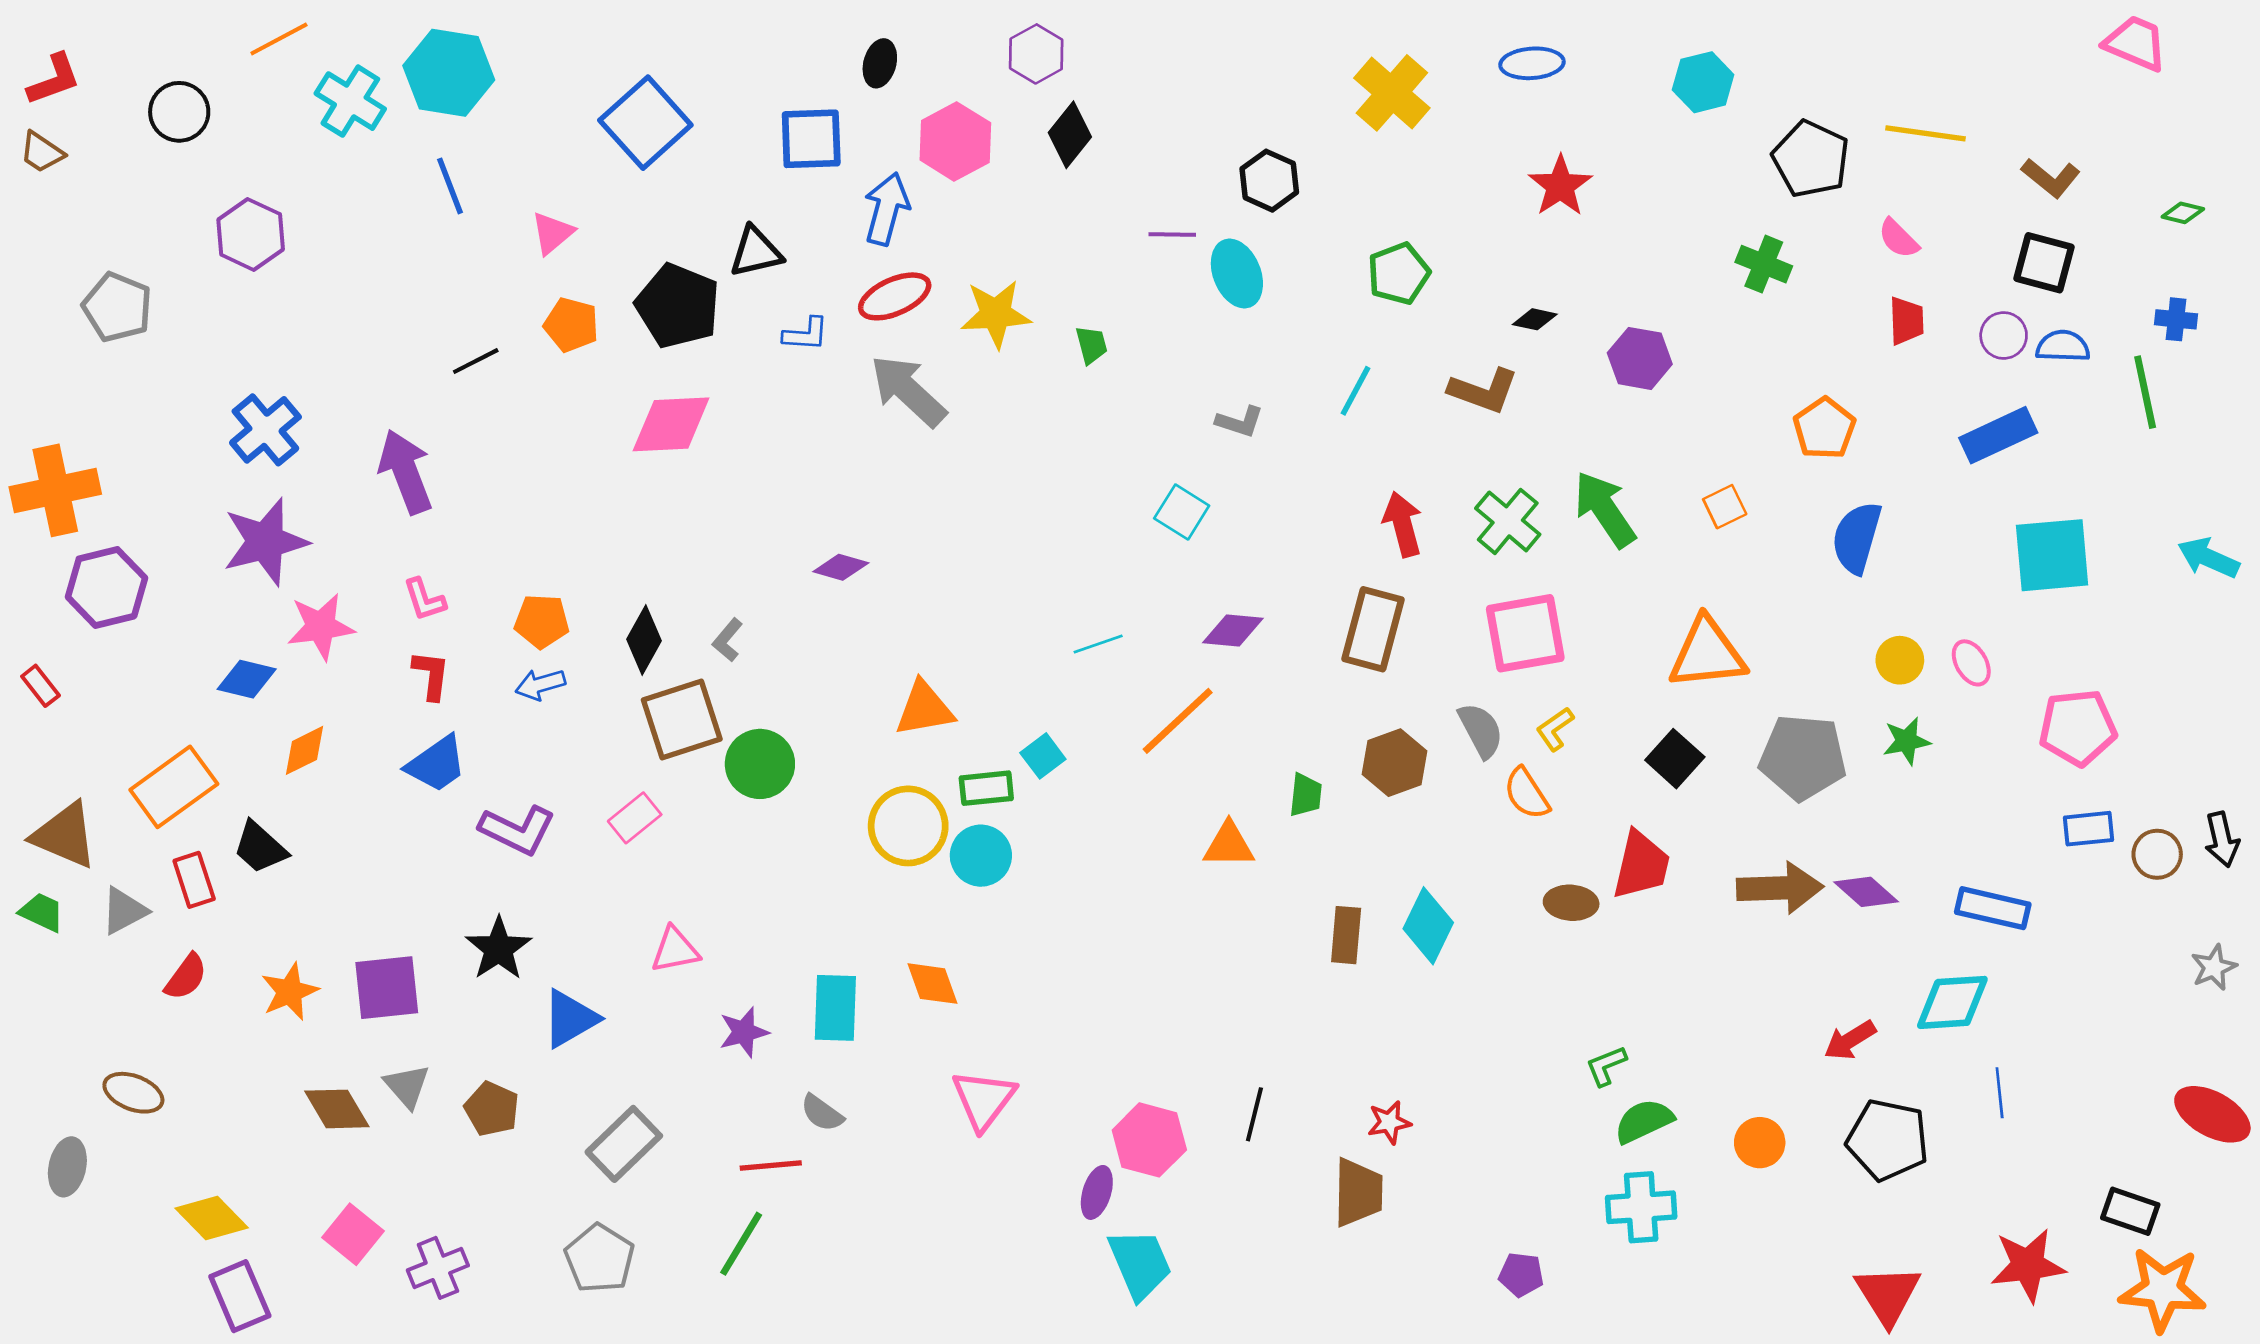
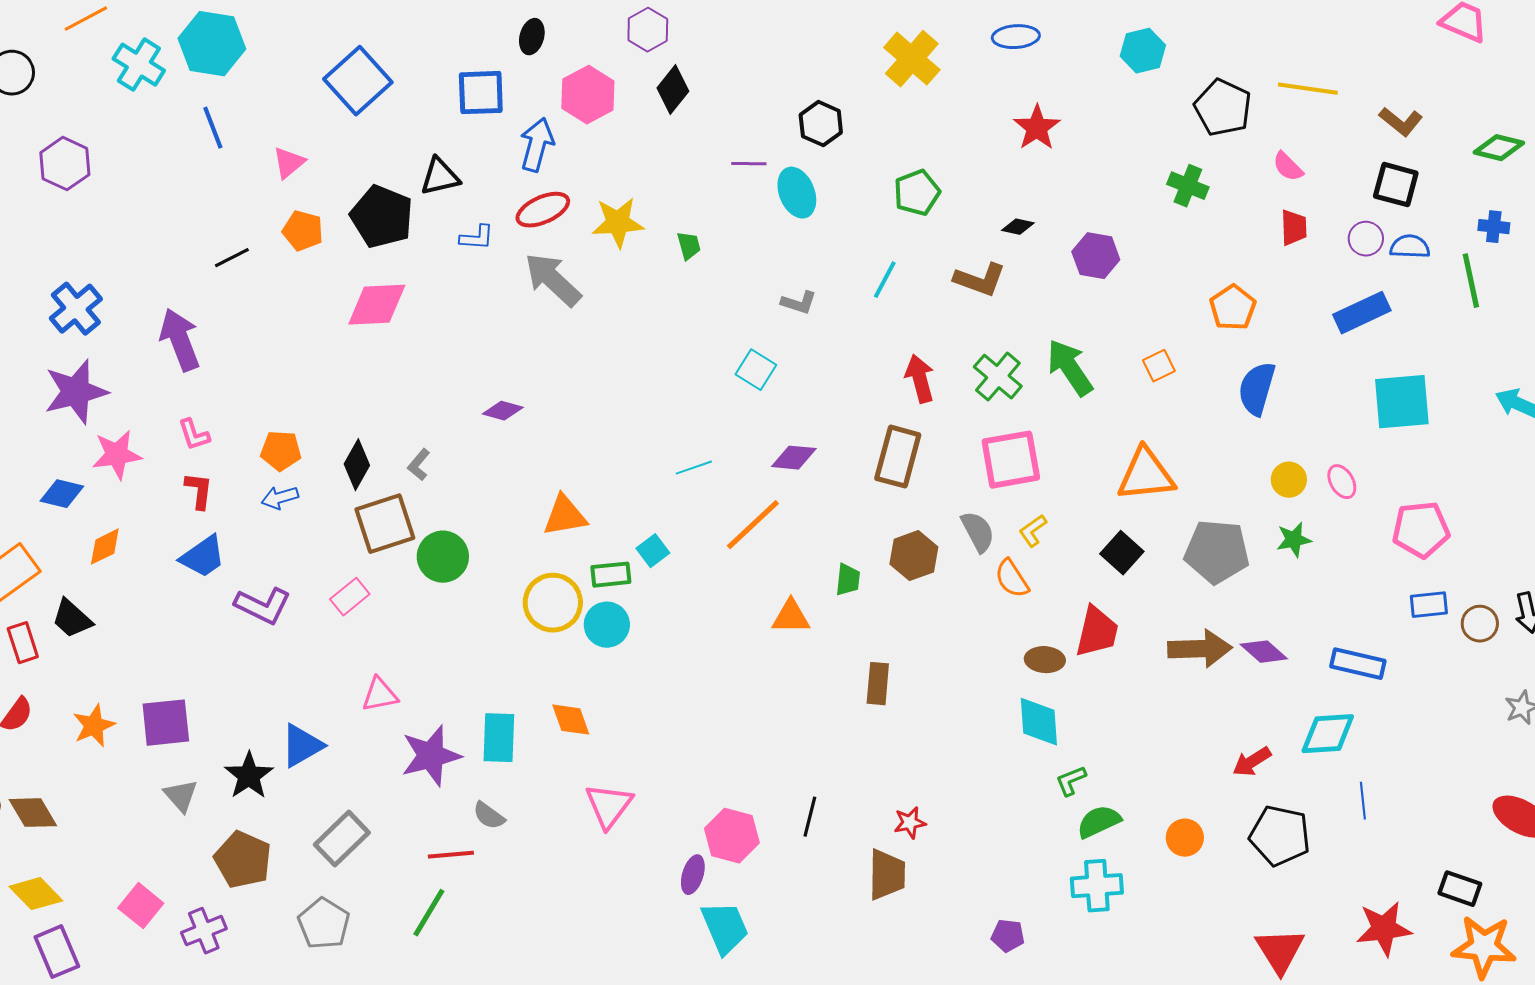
green diamond: (2183, 213) -> (1499, 148), size x1.6
cyan diamond: (1428, 926) -> (1039, 722), moved, turned -30
black star: (499, 949) -> (249, 776), moved
purple star: (744, 1032) -> (431, 756), size x1.6
brown diamond: (337, 1109) -> (33, 813), moved
brown pentagon: (492, 1109) -> (243, 860), moved, size x1.4

